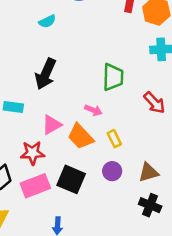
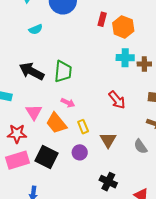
black arrow: (46, 74) -> (32, 71), turned 90
green trapezoid: (113, 77) -> (63, 71), moved
pink triangle: (52, 125) -> (34, 112), turned -36
brown triangle: (148, 172) -> (108, 140), moved, turned -48

